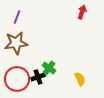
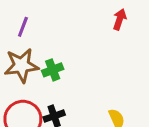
green cross: (49, 68) -> (53, 70), moved, turned 32

